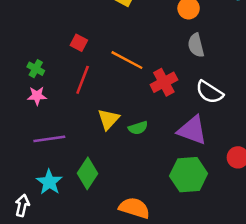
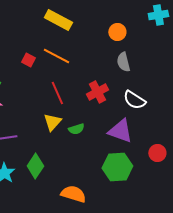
orange line: (127, 60) -> (56, 56), moved
red line: (83, 80) -> (57, 93), moved, turned -45

